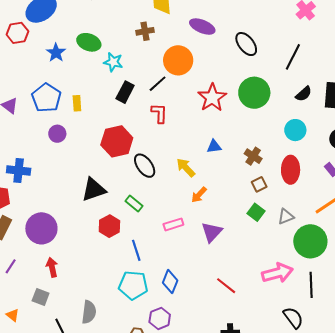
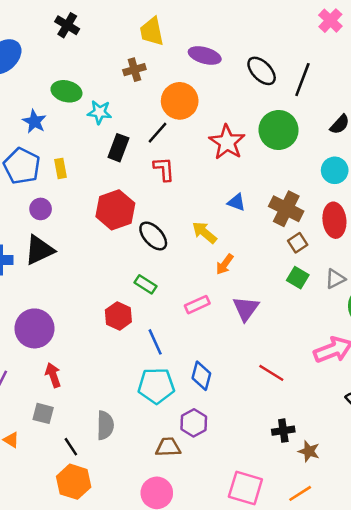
blue star: (56, 53) -> (34, 121), moved
black line: (293, 57) -> (302, 80), moved
blue triangle: (214, 146) -> (236, 202), turned 35
brown cross: (253, 156) -> (286, 209), size x1.5
black triangle: (94, 190) -> (39, 250), moved

